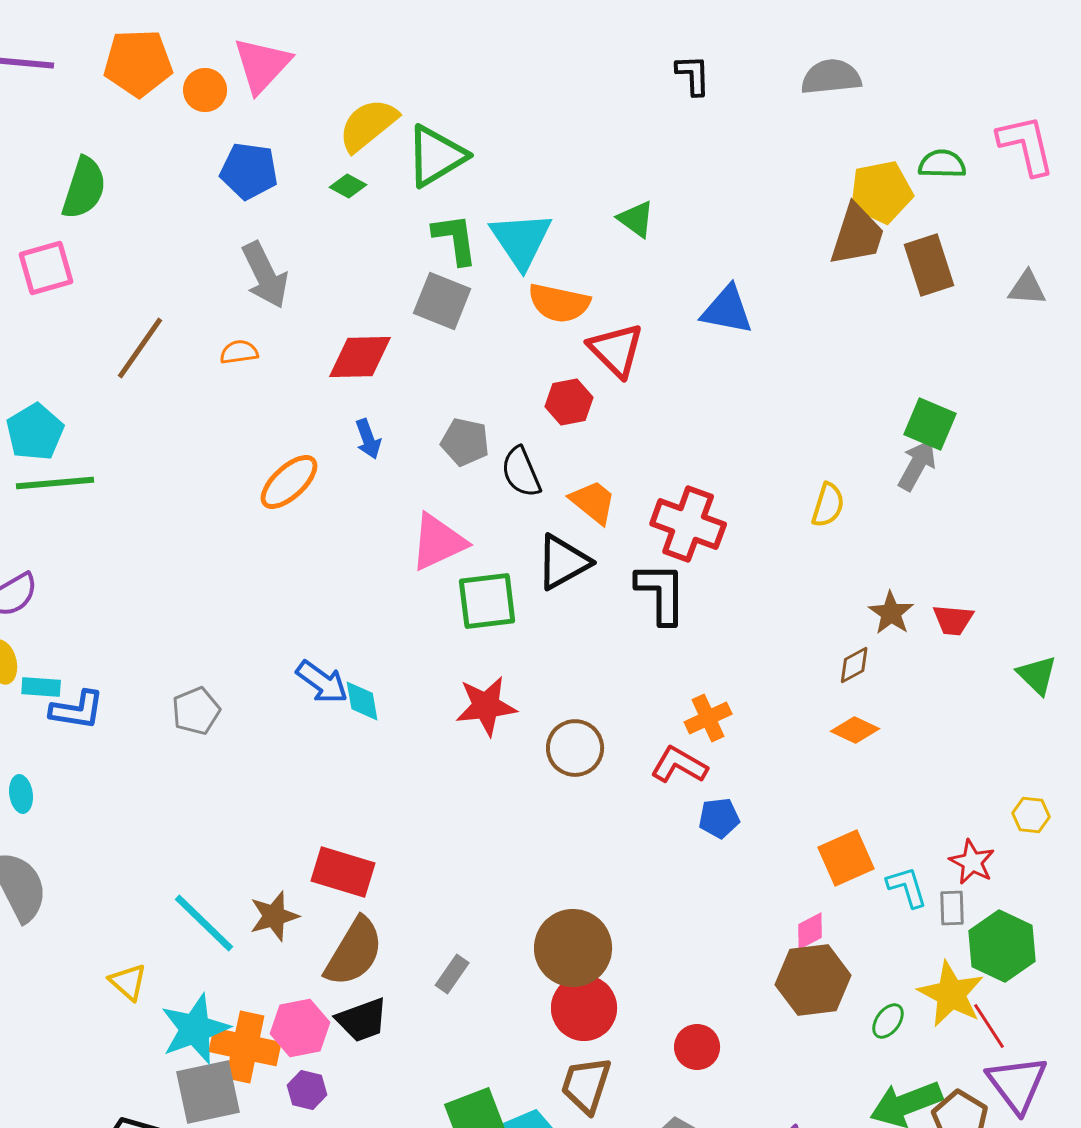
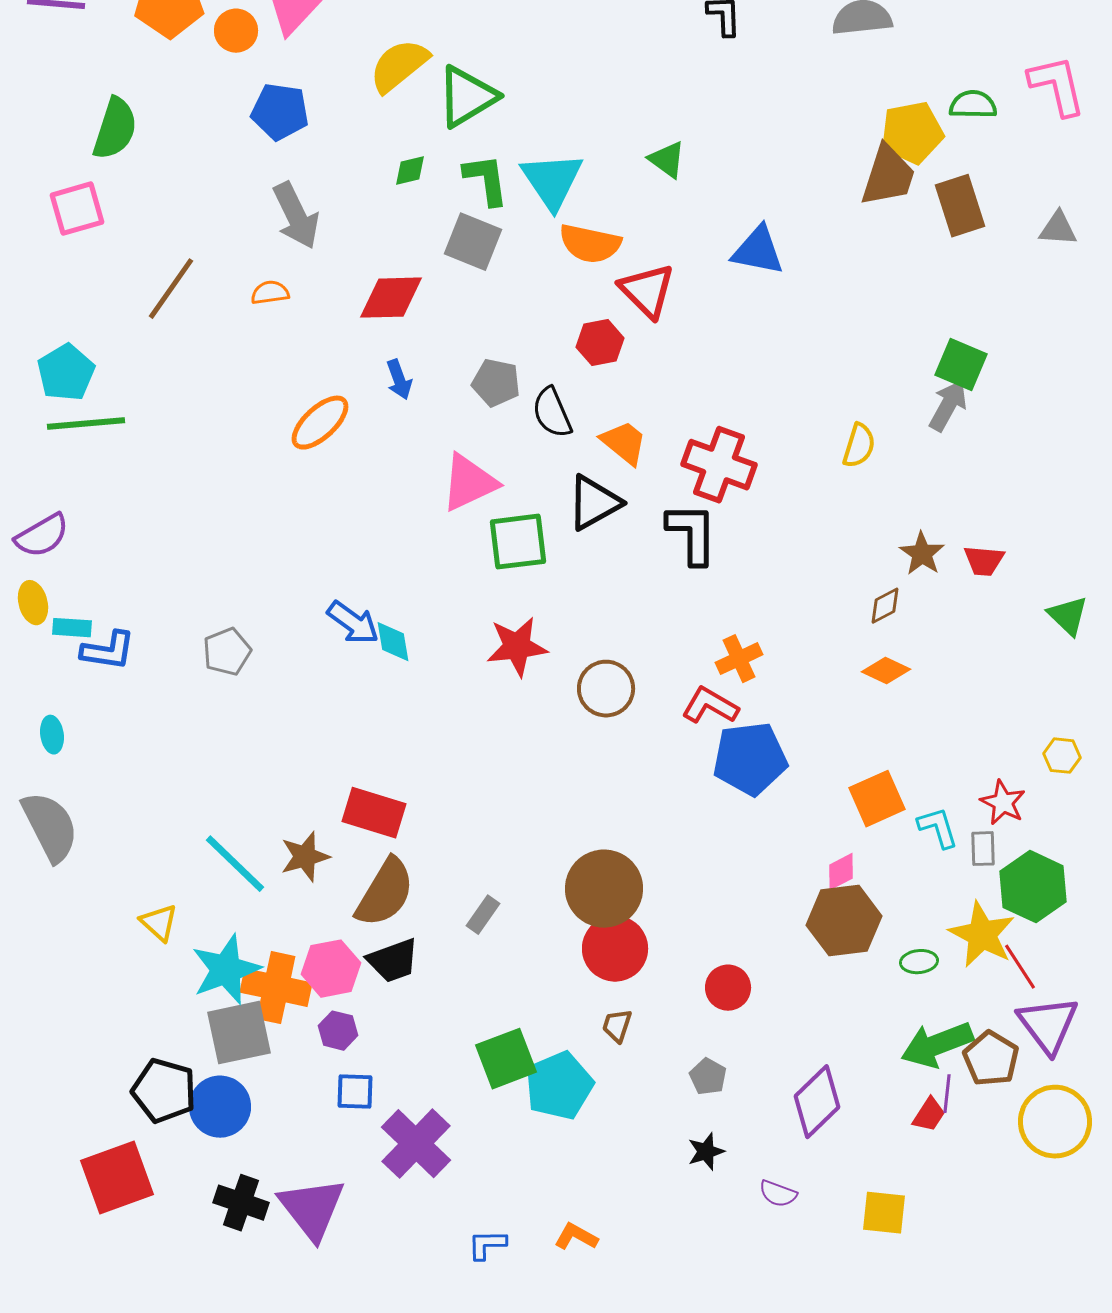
green diamond: (348, 186) -> (410, 171), moved, turned -42
blue pentagon: (719, 818) -> (750, 759), size x1.8
green ellipse: (888, 1021) -> (919, 962), turned 48
brown trapezoid: (586, 1085) -> (617, 1026), size x0.6

